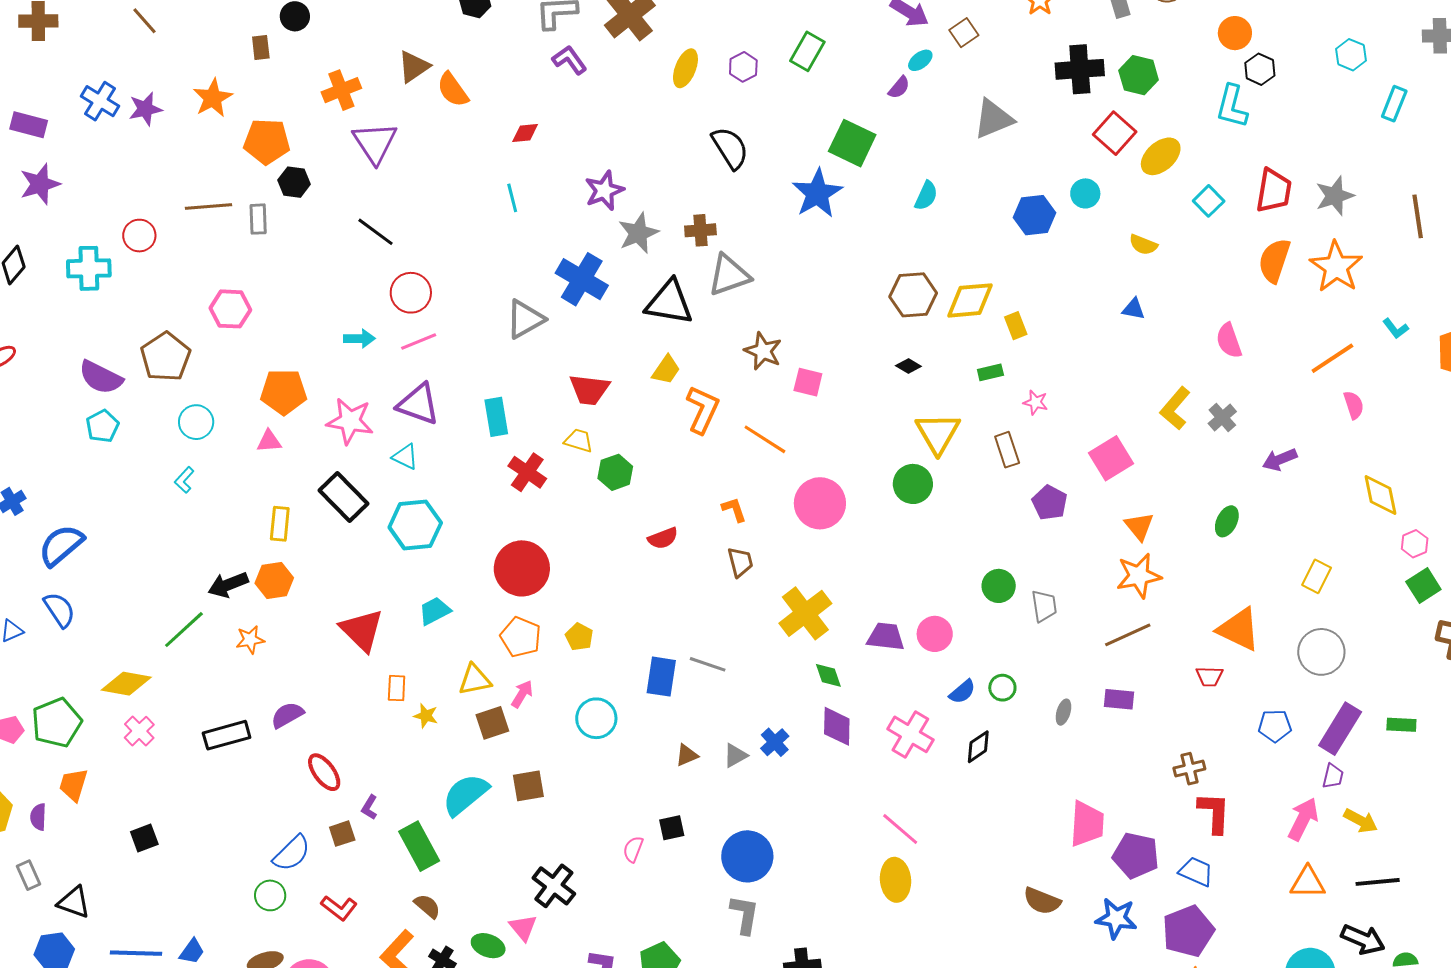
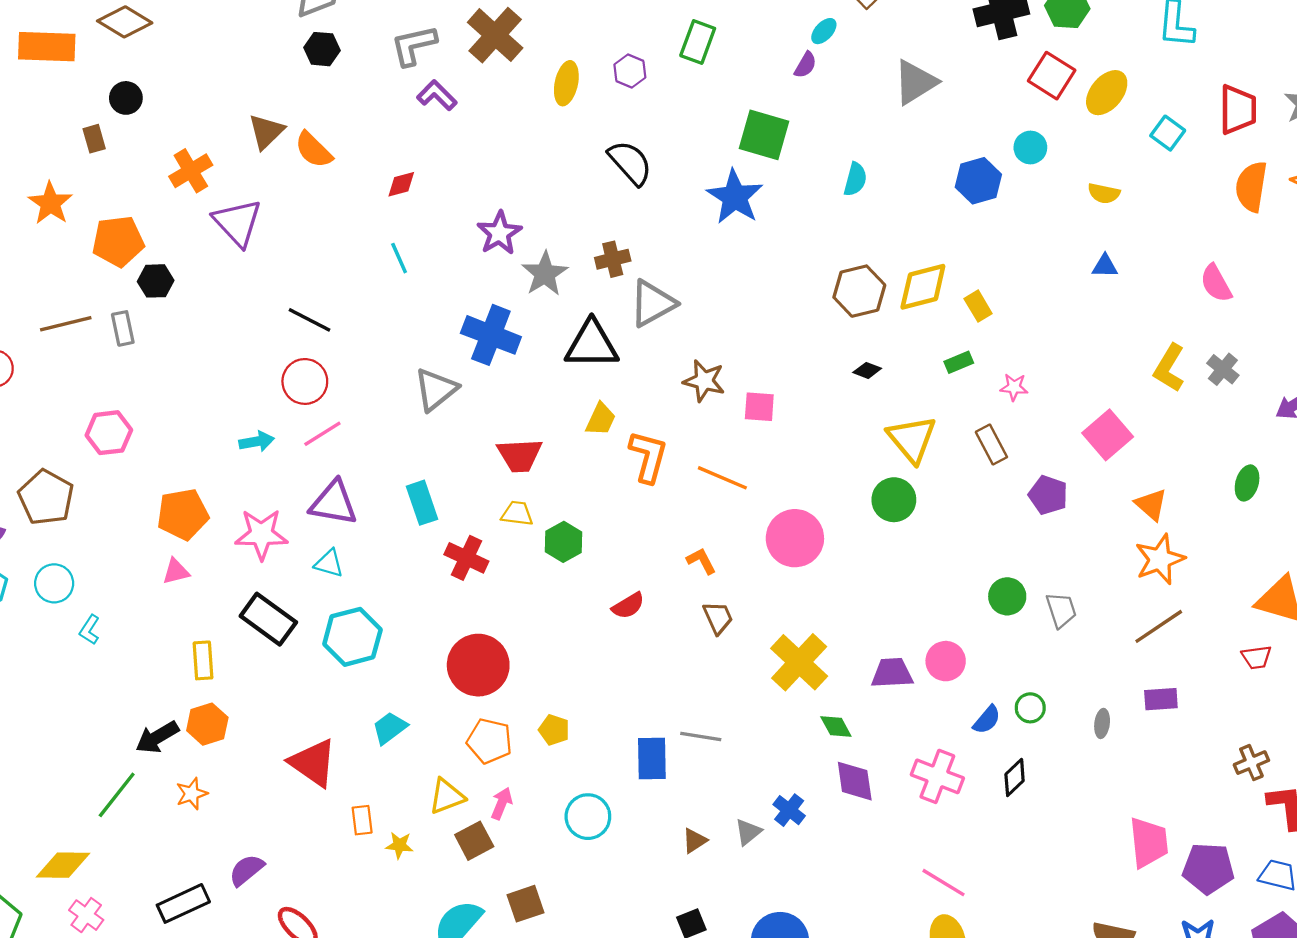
black line: (376, 232) -> (309, 320), moved
cyan circle: (196, 422) -> (54, 583), moved

